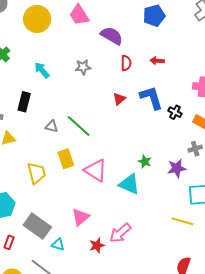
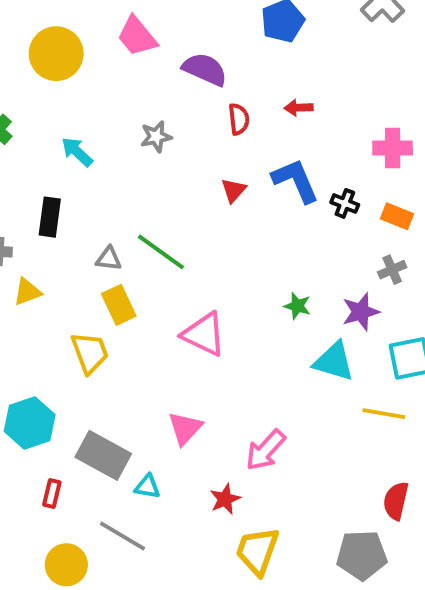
yellow rectangle: (66, 159) -> (119, 305), moved
cyan triangle: (129, 184) -> (334, 361), moved
red star: (97, 245) -> (225, 499), moved

